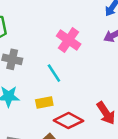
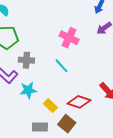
yellow rectangle: (44, 102) -> (50, 106), moved, turned 64

